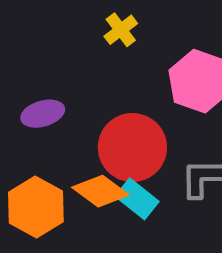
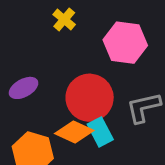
cyan rectangle: (137, 199) -> (100, 132), turned 36

